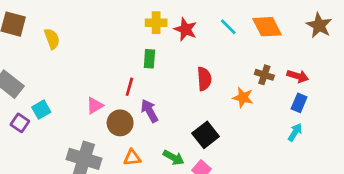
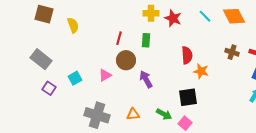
red line: (129, 87) -> (119, 38), moved
orange star: (243, 98) -> (201, 71), moved
cyan square: (41, 110) -> (75, 78), moved
brown circle: (120, 123) -> (126, 60), moved
black square: (206, 135) -> (188, 97), turned 30

